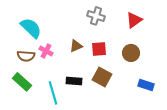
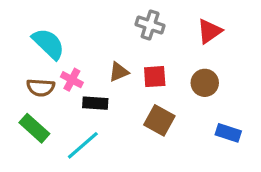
black rectangle: (74, 81) -> (95, 103), moved
cyan line: (53, 93) -> (83, 145), turned 65

